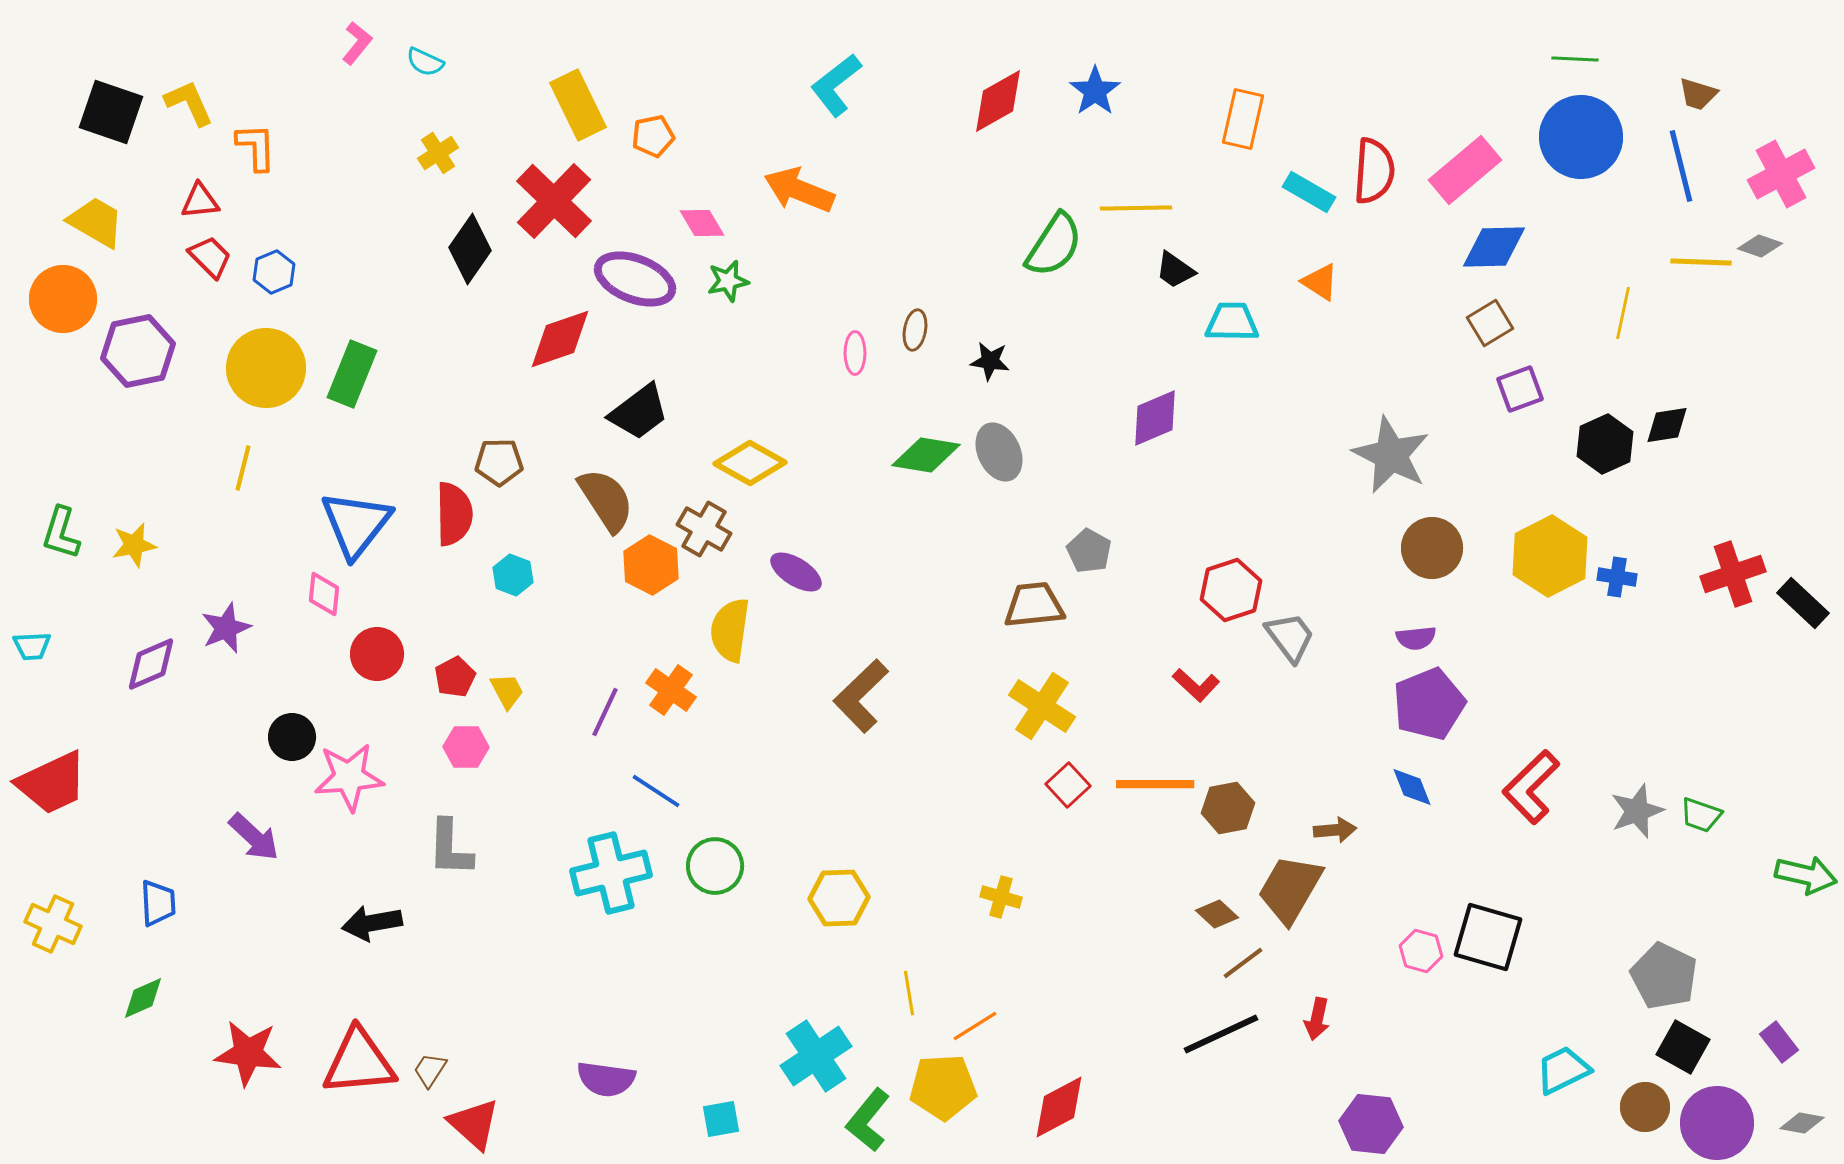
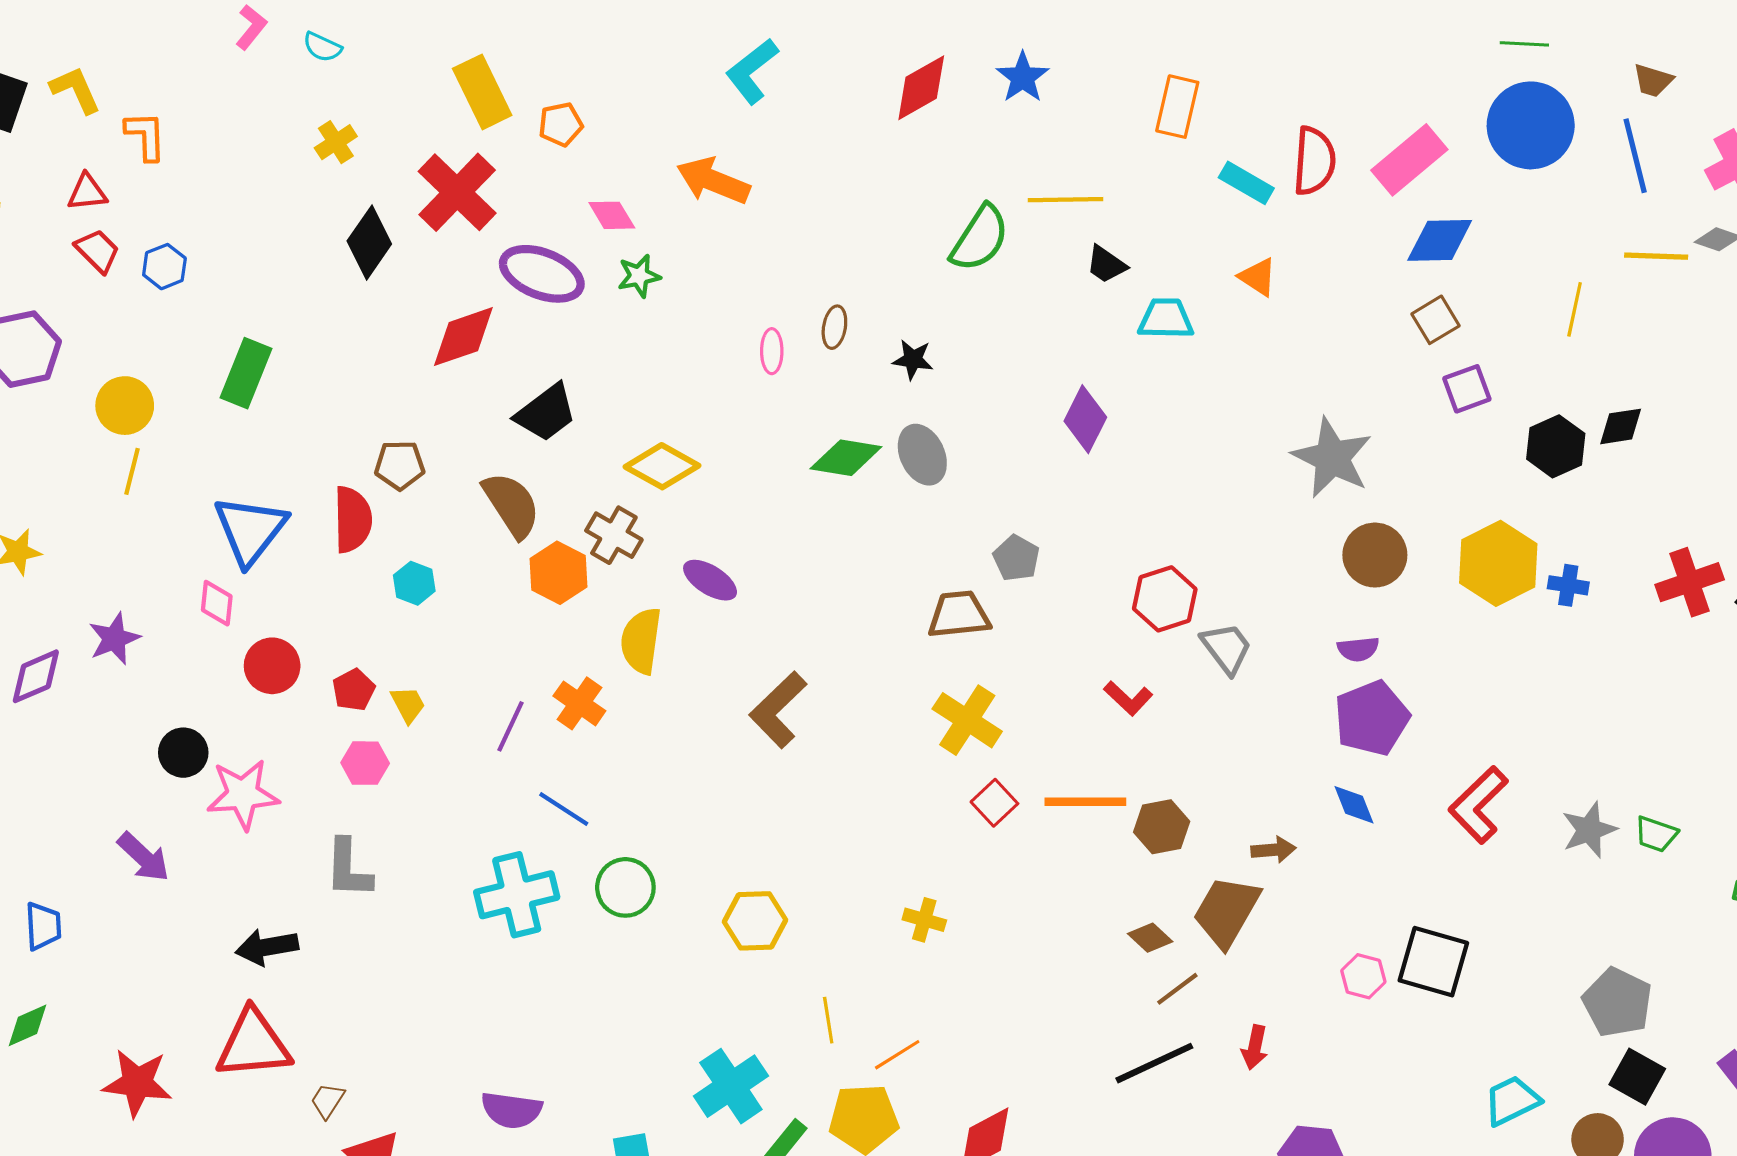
yellow circle: (266, 368) -> (125, 406), moved, size x0.7
purple diamond: (1155, 418) -> (1085, 419), turned -40
red triangle: (359, 1062) -> (253, 1044), moved

